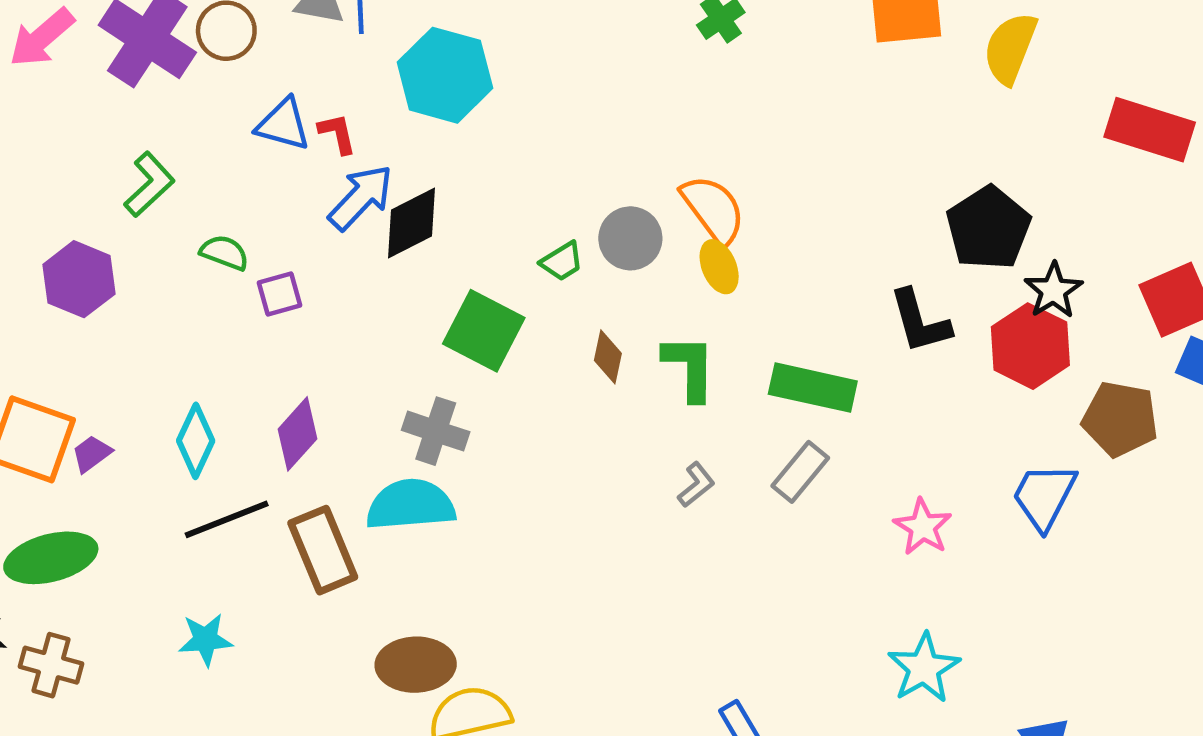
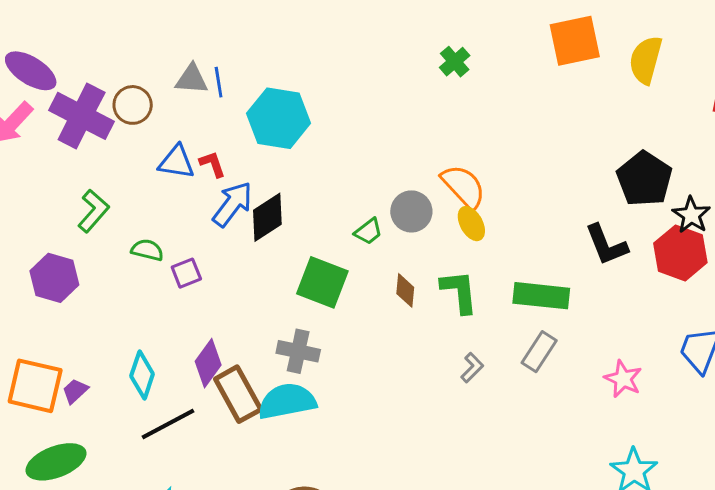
brown rectangle: (323, 550) -> (238, 394), moved

